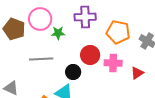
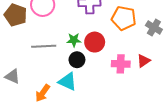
green star: (58, 33) -> (74, 40), moved
pink cross: (113, 63) -> (121, 64), moved

